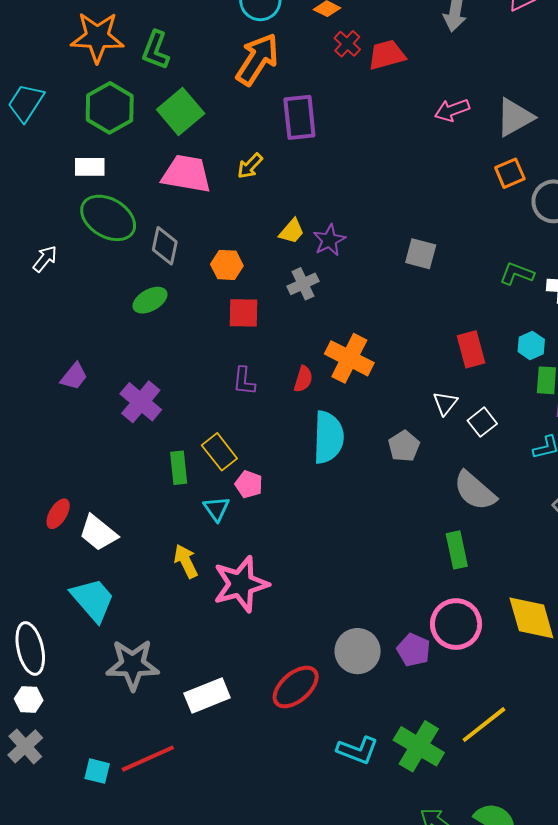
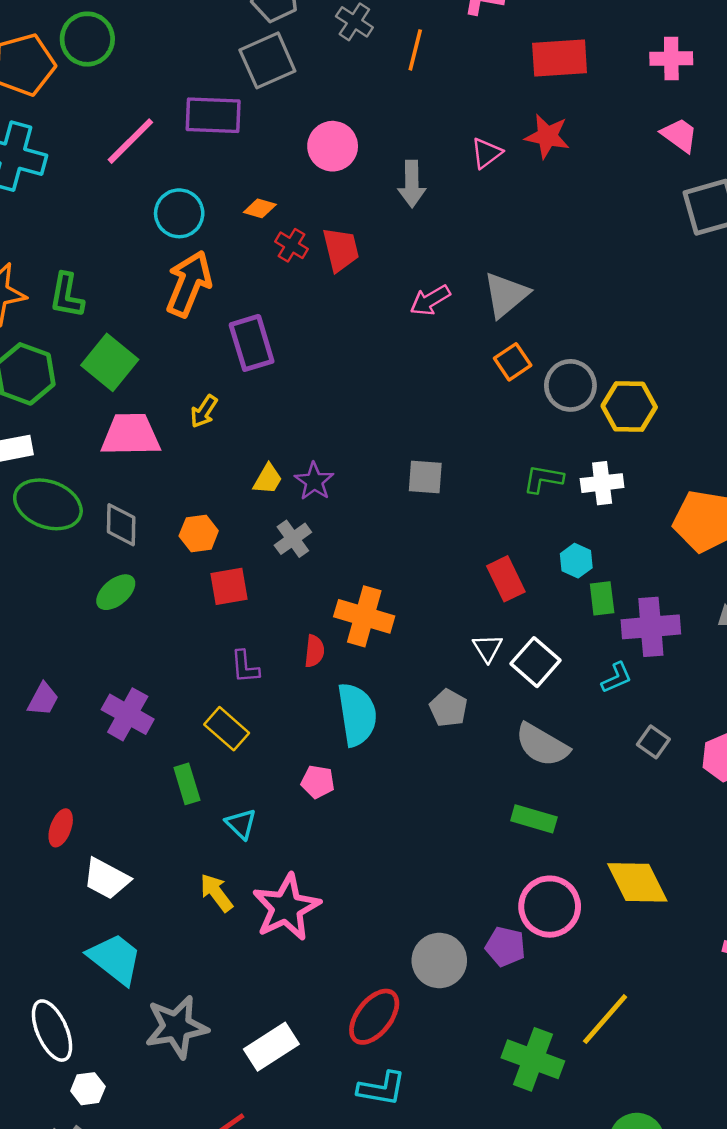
red trapezoid: (387, 55) -> (341, 249), turned 102
white square: (482, 422) -> (536, 662), size x1.4
yellow rectangle: (219, 452) -> (227, 729), moved
pink pentagon: (249, 484) -> (318, 782), moved
red ellipse: (58, 514) -> (61, 828), moved
green rectangle: (457, 550) -> (534, 819), turned -51
white hexagon: (29, 700) -> (88, 1089), moved
cyan L-shape: (358, 750) -> (382, 1089), moved

